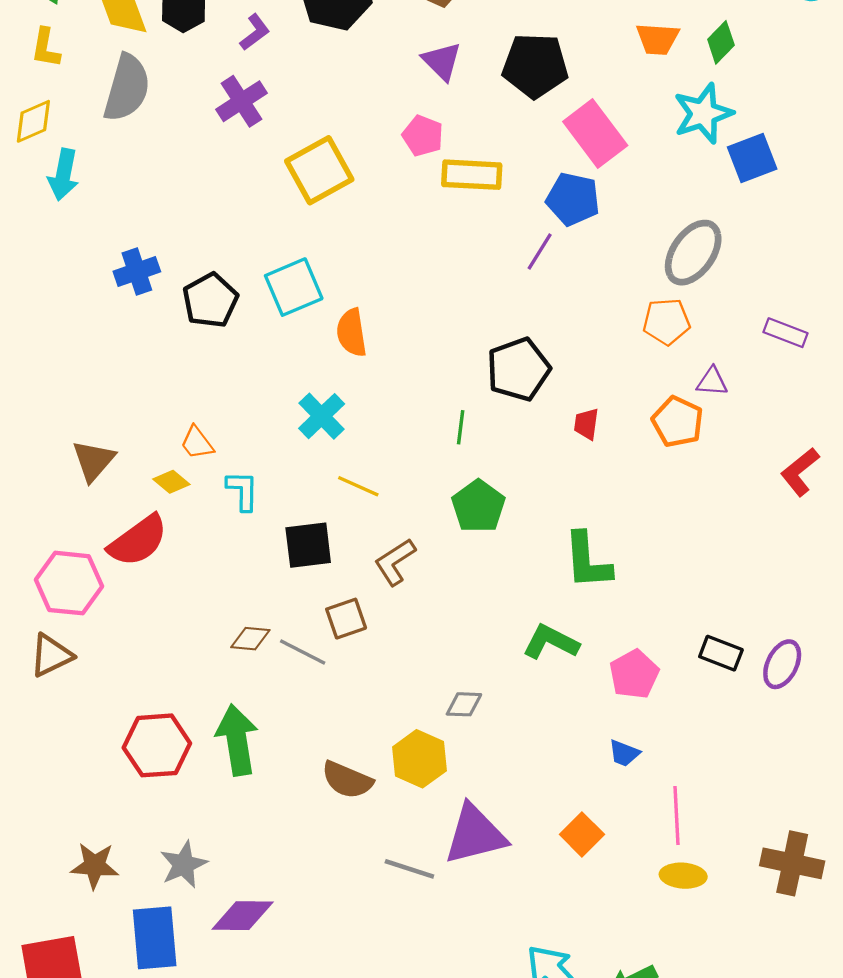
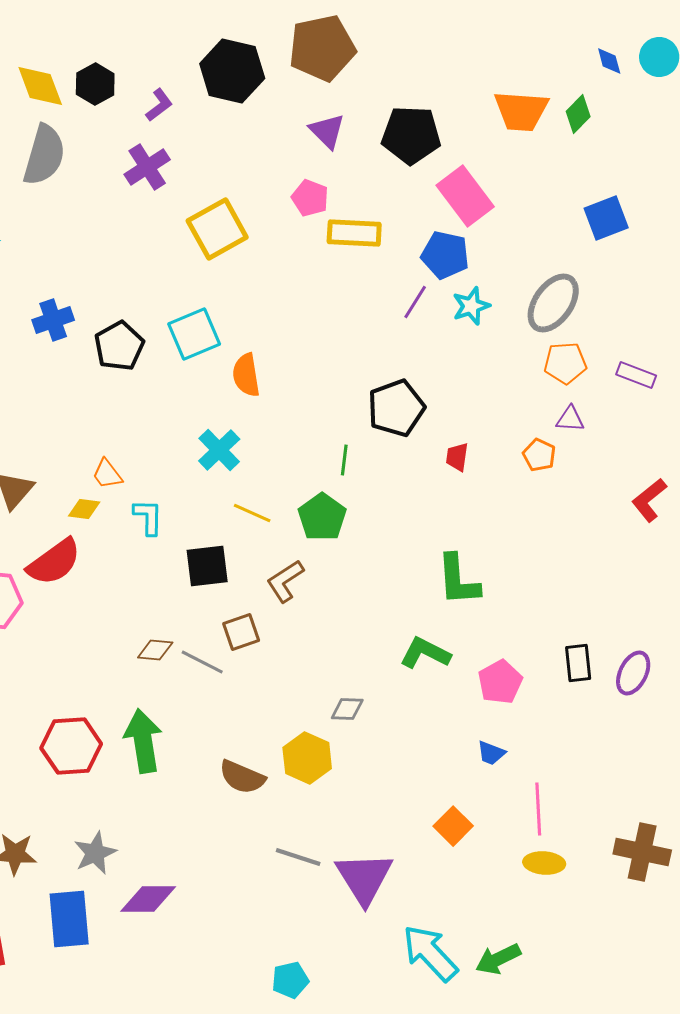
orange trapezoid: (658, 39) -> (521, 111), size x1.4
cyan star: (703, 113) -> (471, 306), moved, size x0.7
orange pentagon: (666, 322) -> (565, 363), moved
orange pentagon: (678, 422) -> (539, 455), size x0.7
yellow diamond: (171, 482) -> (84, 509), turned -32
green pentagon: (478, 506) -> (322, 517), moved
black rectangle: (721, 653) -> (578, 663), turned 63
purple triangle: (475, 834) -> (364, 878), moved, turned -48

